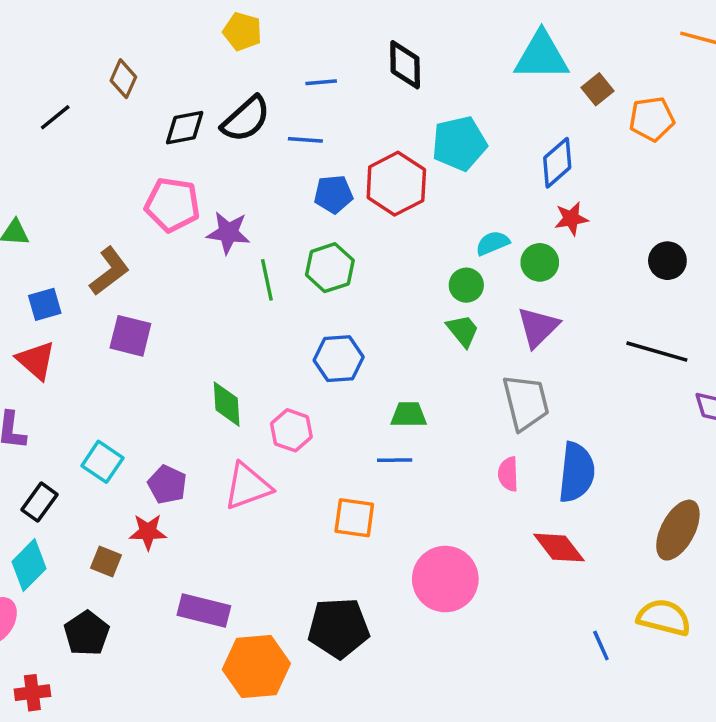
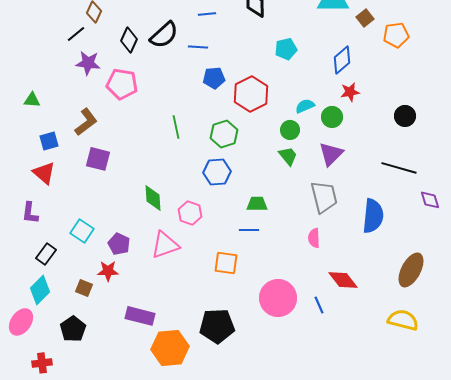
black line: (55, 117) -> (76, 34), moved
black diamond: (185, 128) -> (129, 40), turned -55
cyan pentagon: (459, 143) -> (286, 49), size x0.7
red hexagon: (396, 184) -> (251, 94), moved
purple star: (228, 233) -> (88, 63), moved
green hexagon: (330, 268) -> (224, 134), moved
blue semicircle: (576, 472) -> (373, 216), moved
blue line: (601, 645) -> (319, 305), moved

